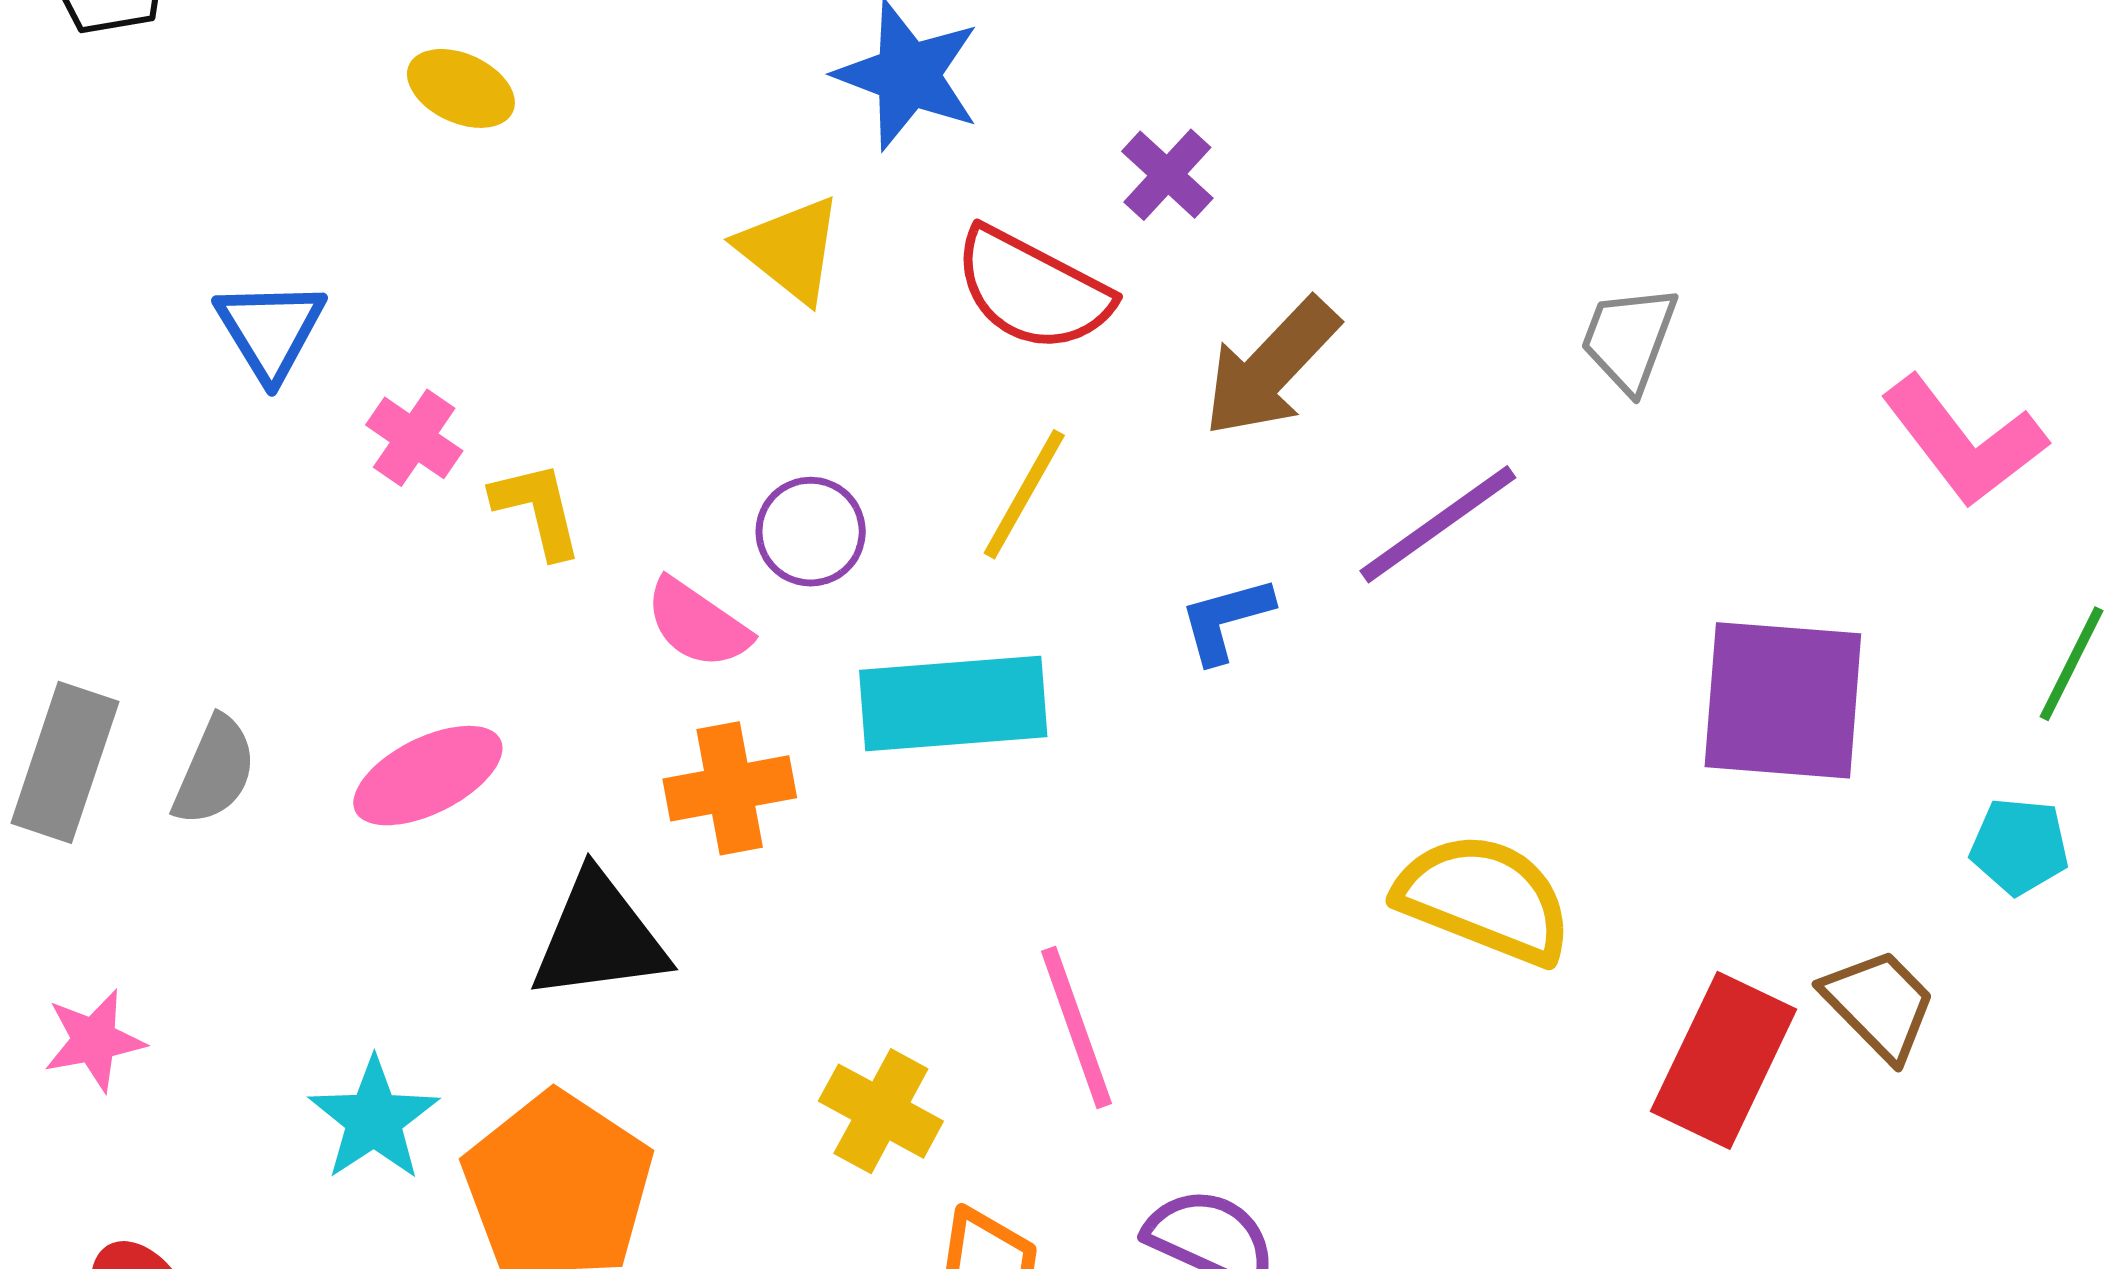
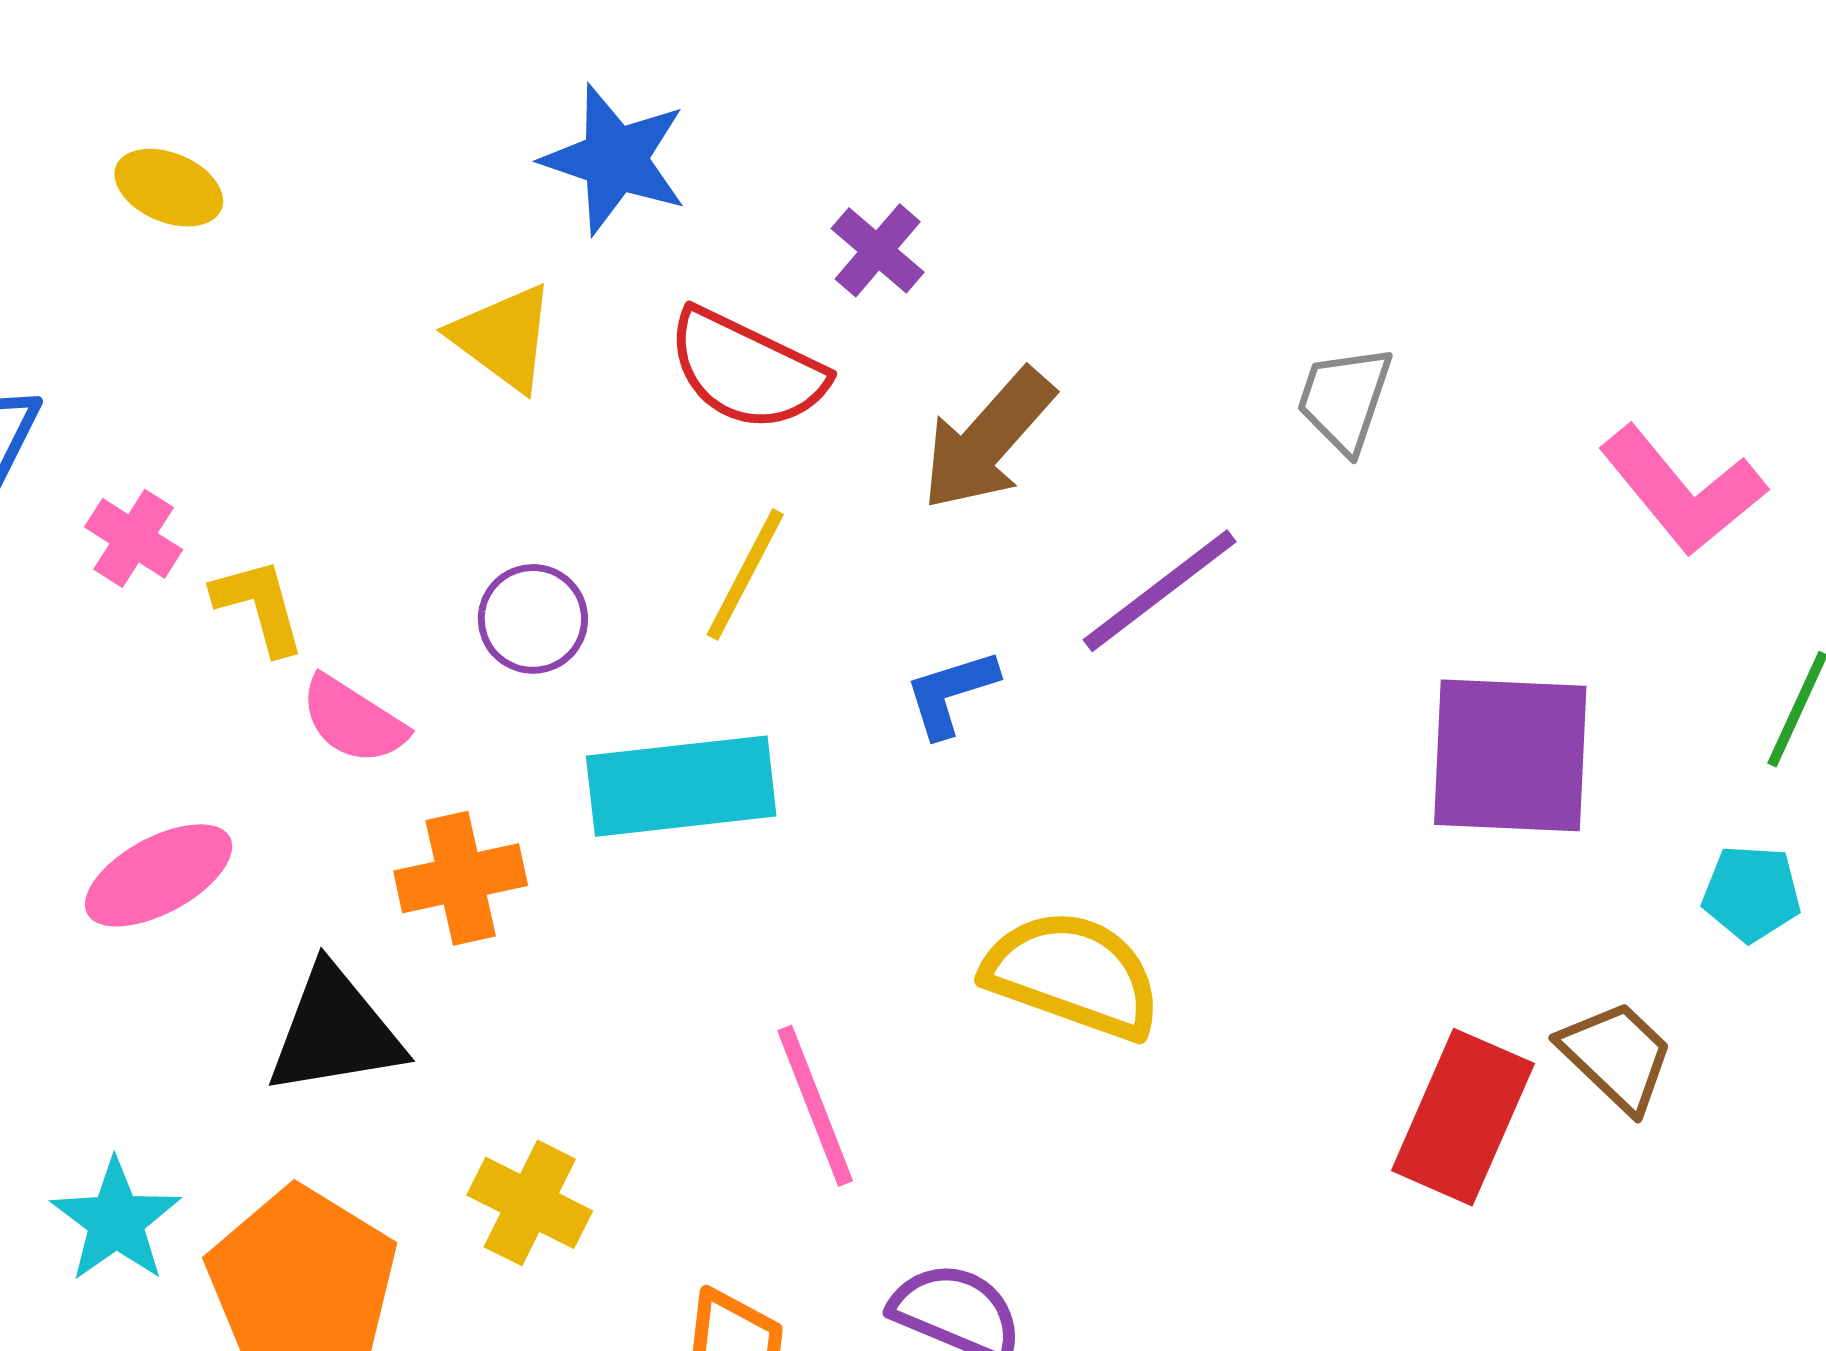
pink semicircle: (698, 624) -> (353, 720), moved
yellow semicircle: (1484, 899) -> (1073, 975), moved
yellow cross: (881, 1111) -> (530, 1203), moved

